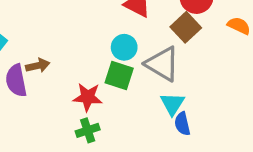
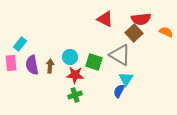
cyan circle: (124, 47) -> (70, 57), moved
brown arrow: (38, 66) -> (50, 66), moved, turned -72
blue semicircle: (182, 124) -> (119, 91), moved, turned 40

